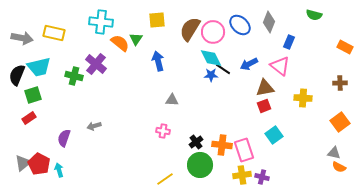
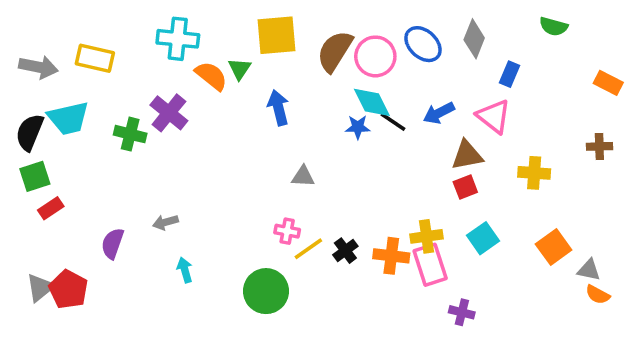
yellow square: (157, 20) -> (277, 35), size x1.4
blue star: (211, 75) -> (358, 127), moved
green square: (33, 95) -> (35, 176), moved
orange square: (340, 122) -> (554, 247), moved
green circle: (200, 165) -> (266, 291), moved
cyan arrow: (59, 170) -> (185, 270), moved
yellow cross: (242, 175) -> (427, 236), moved
yellow line: (165, 179) -> (308, 249), moved

